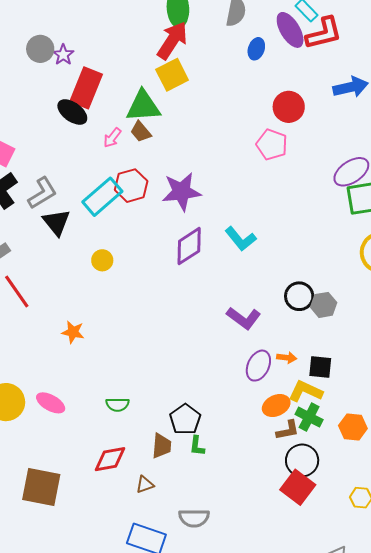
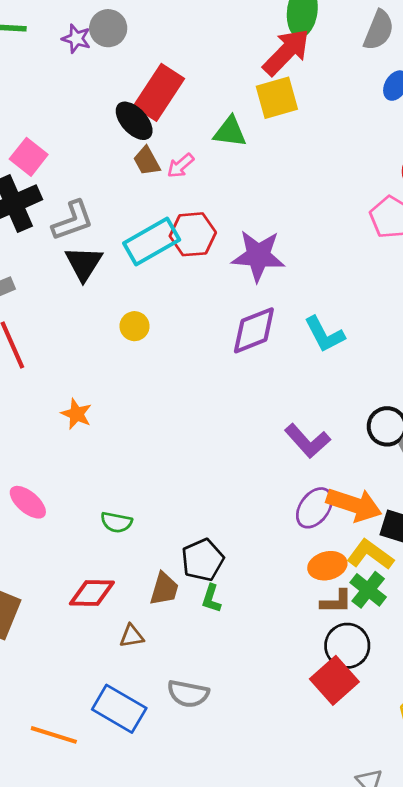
purple star: (63, 55) -> (76, 39), moved, turned -30
green triangle: (143, 106) -> (230, 132), size x0.7
brown trapezoid: (141, 132) -> (147, 161), moved
orange arrow: (287, 358) -> (354, 505), size x2.0

